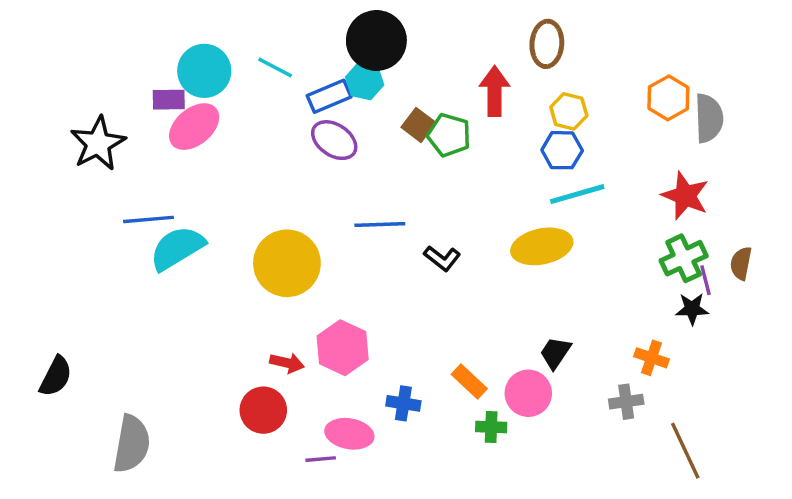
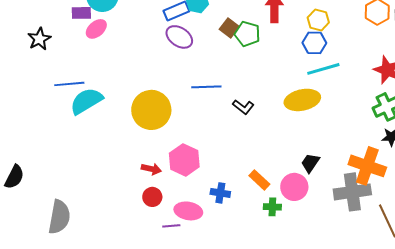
pink ellipse: (194, 127) -> (96, 29), size x0.7
black star: (98, 143) -> (39, 39), size x0.7
orange cross: (651, 358) -> (367, 166), size x1.8
gray cross: (626, 402) -> (352, 192), size x1.8
red circle: (263, 410) -> (152, 197), moved, size x0.7

